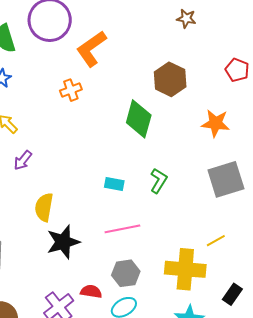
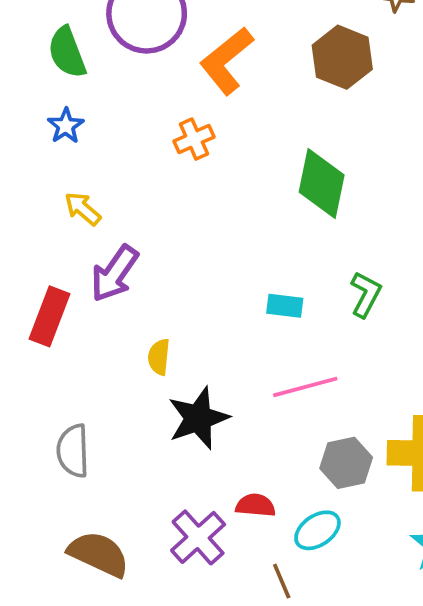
brown hexagon: (170, 79) -> (342, 57), moved
purple arrow: (23, 160) -> (115, 273), size x1.5
yellow semicircle: (44, 207) -> (159, 357), size x0.7
gray hexagon: (126, 273) -> (346, 463), moved

